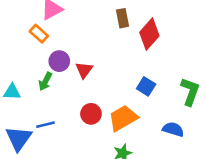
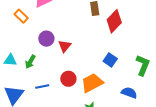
orange rectangle: (39, 34) -> (21, 16), moved
green arrow: (45, 81) -> (30, 62), moved
blue line: (46, 125) -> (42, 86), moved

